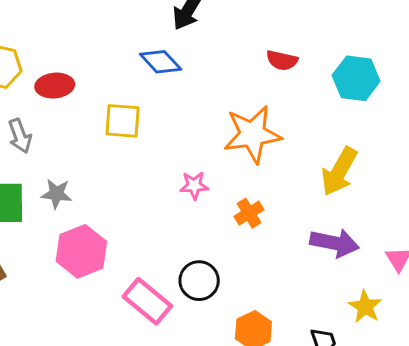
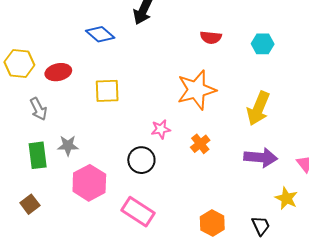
blue diamond: (161, 62) -> (100, 34), moved
cyan hexagon: (356, 78) -> (263, 44), size x0.7
black circle: (199, 281) -> (141, 160), moved

